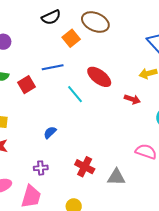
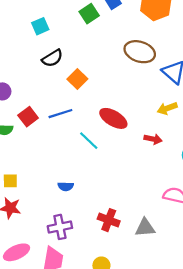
brown ellipse: (95, 22) -> (140, 52), moved
red square: (26, 85) -> (28, 117), moved
blue semicircle: (50, 132) -> (66, 186), turned -128
purple cross: (41, 168) -> (60, 227), size x1.5

